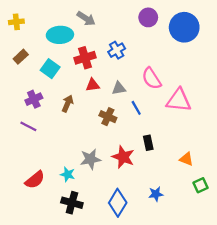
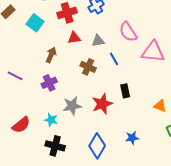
purple cross: (34, 99) -> (49, 83), moved
red star: (123, 157) -> (102, 104), turned 30

